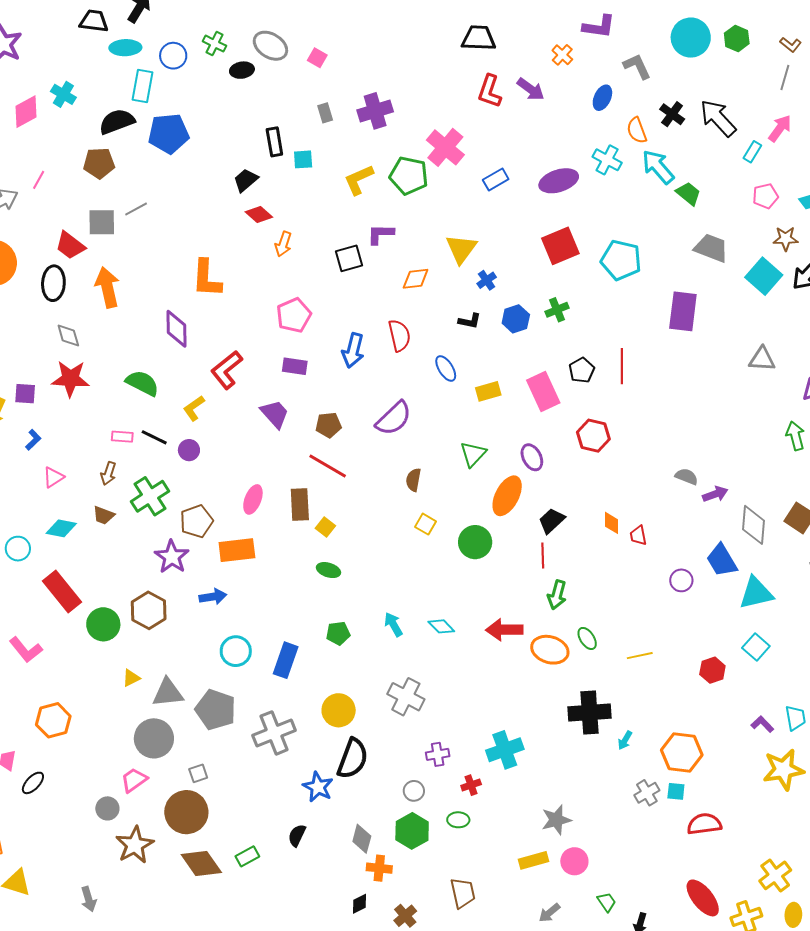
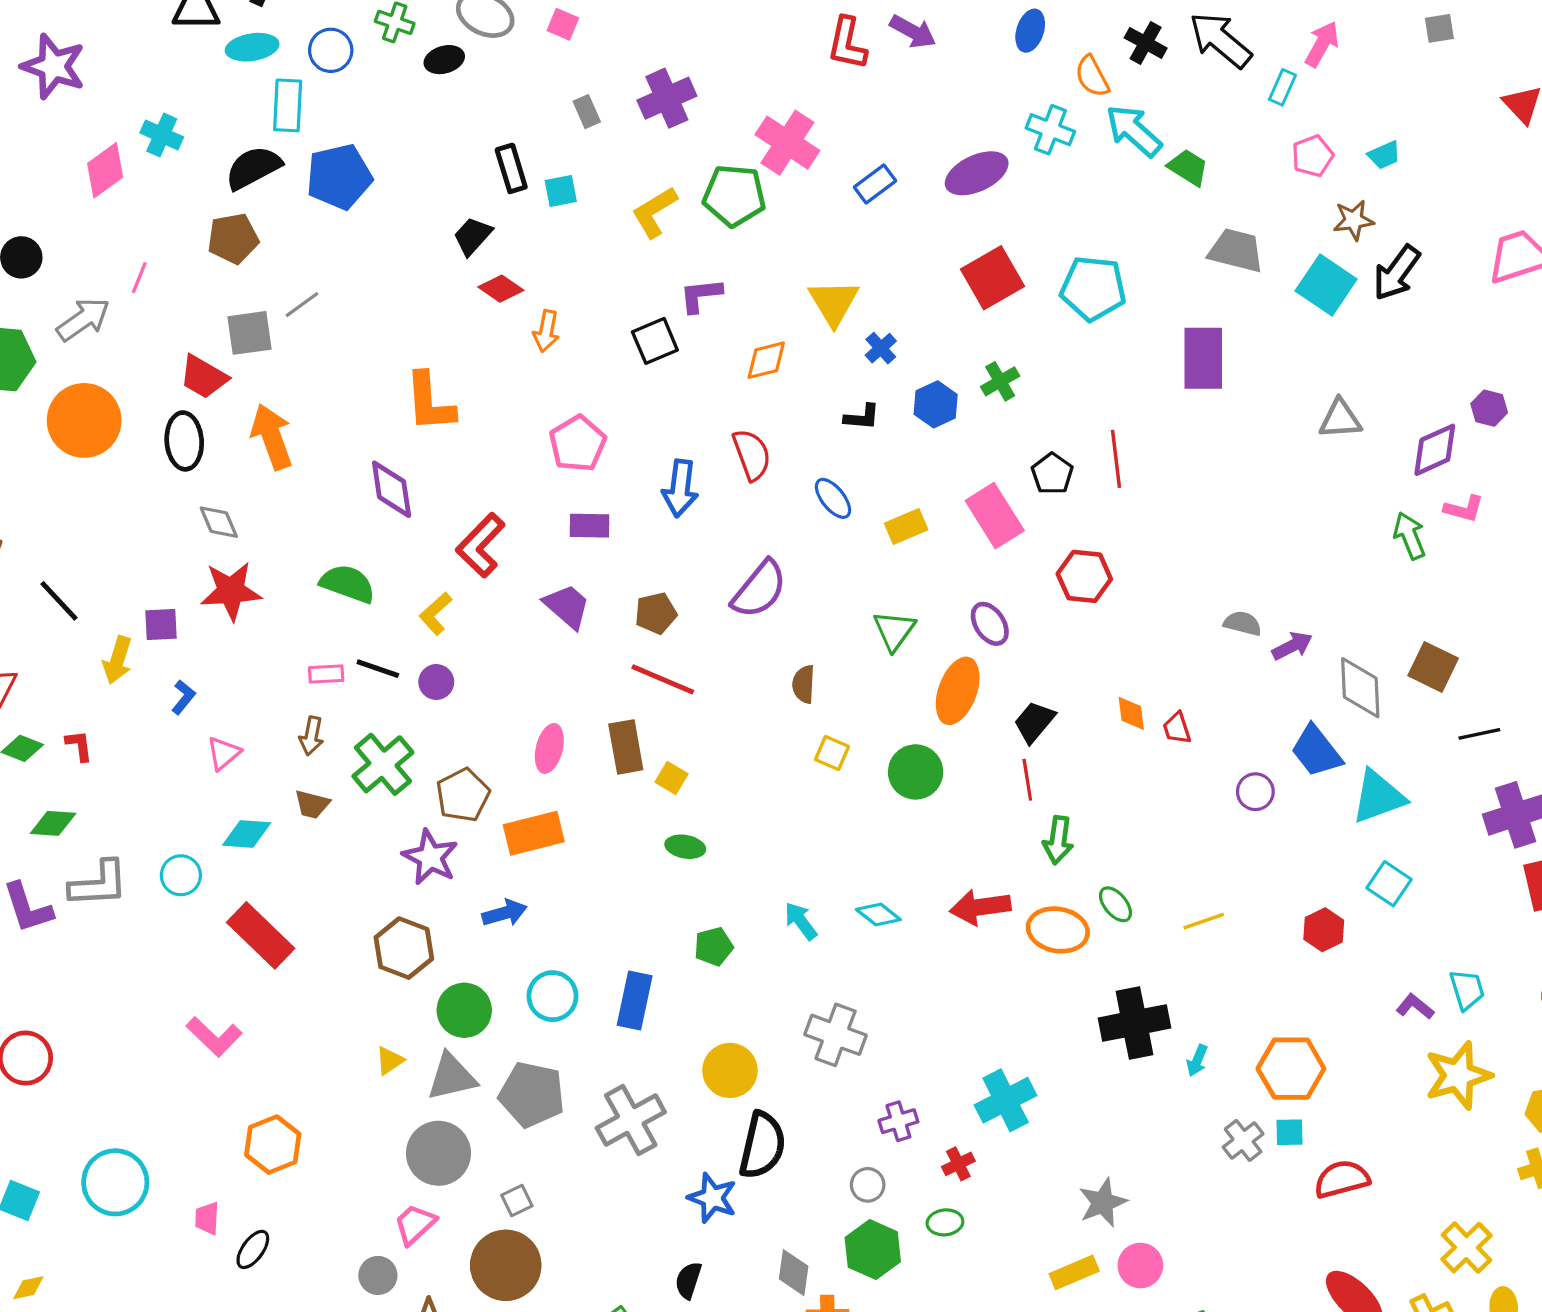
green circle: (103, 624) -> (464, 1010), moved

